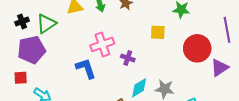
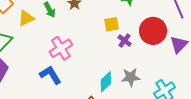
purple cross: (128, 58) -> (125, 41), moved, turned 32

